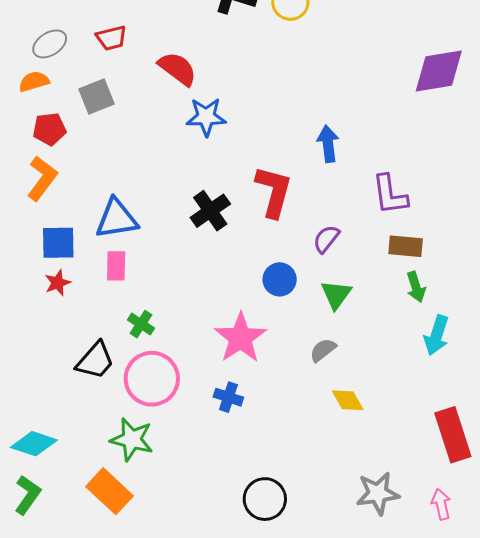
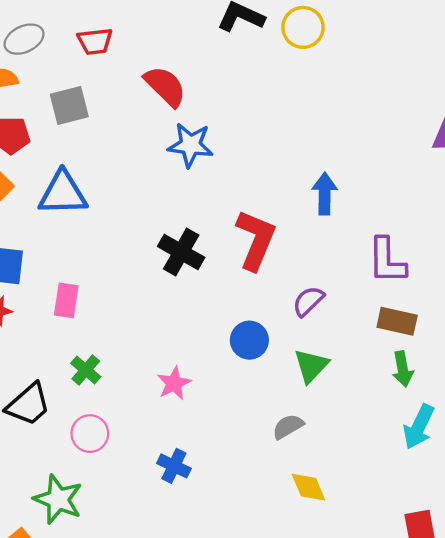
black cross: (210, 211) -> (181, 252), turned -33
blue triangle: (116, 219) -> (63, 193), moved
pink star: (240, 338) -> (174, 383), moved, size x0.6
pink circle: (152, 379) -> (90, 434), size x0.6

